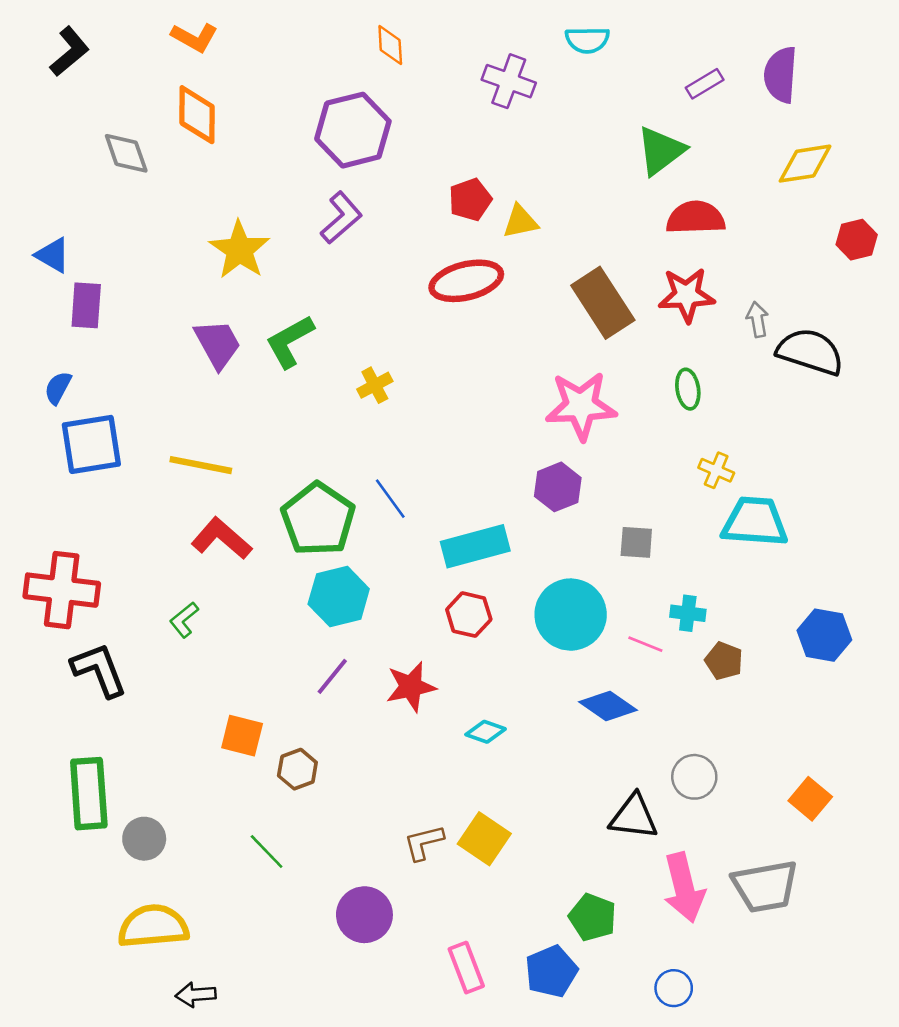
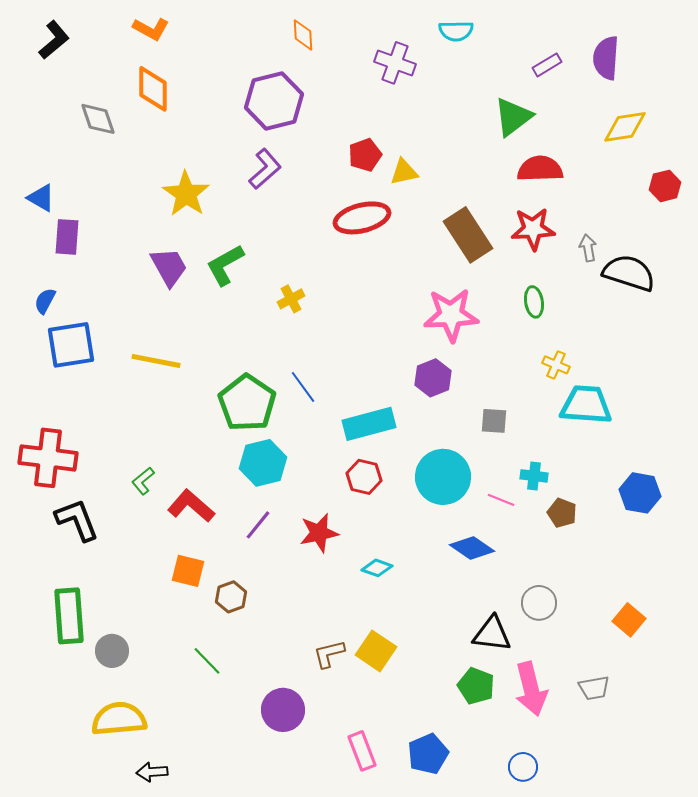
red L-shape: (221, 539) -> (191, 506), moved
gray trapezoid: (765, 886) -> (594, 688), size x0.6
green pentagon: (593, 917) -> (476, 686), moved

